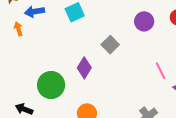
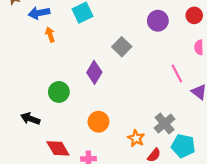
orange arrow: (18, 29) -> (50, 35), moved
green circle: (51, 85) -> (59, 92), size x0.7

